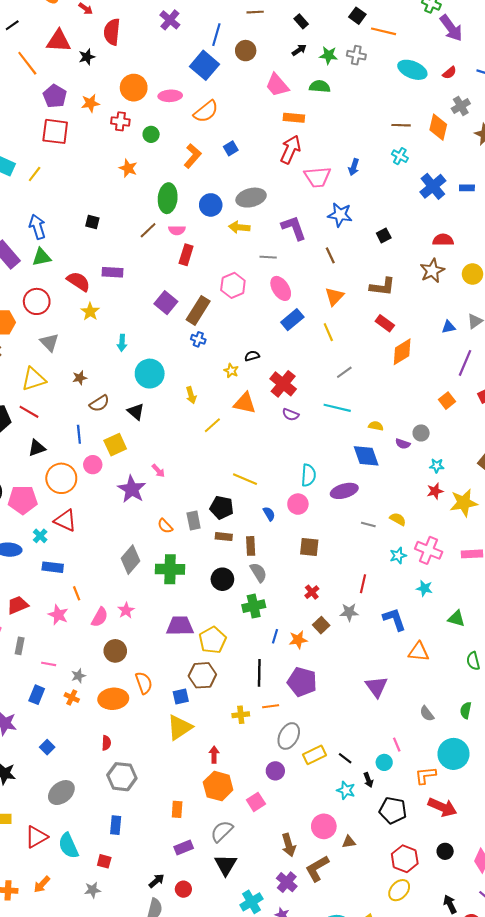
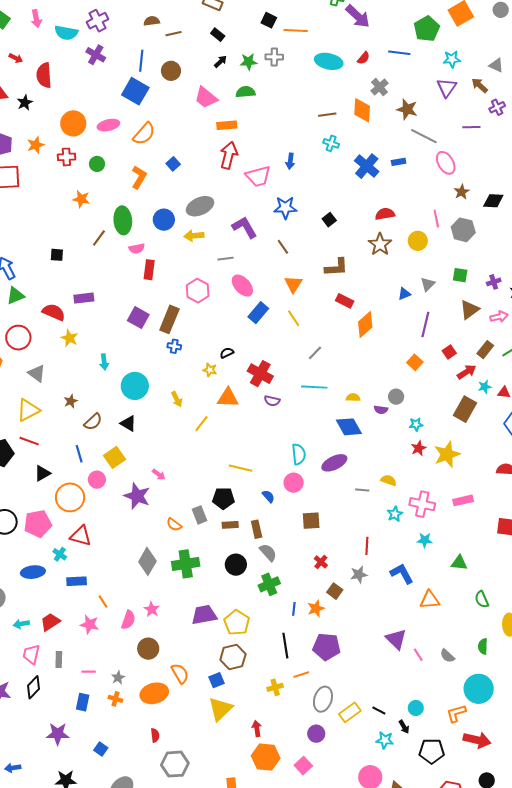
brown line: (148, 230) -> (99, 238), moved
pink line: (397, 745) -> (418, 655), moved

